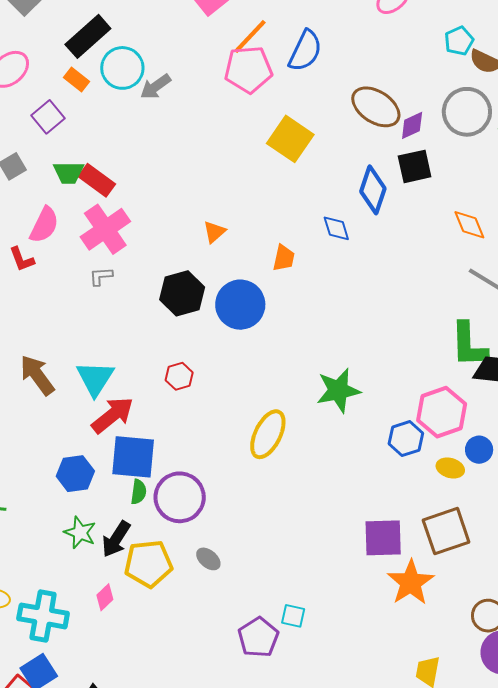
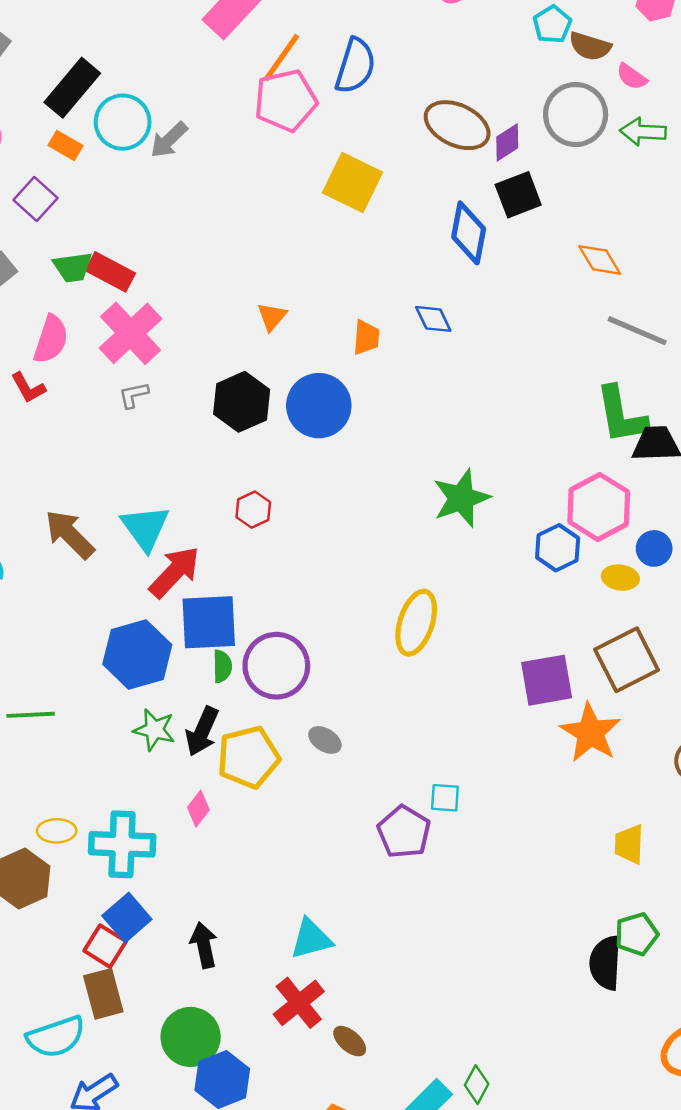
blue diamond: (336, 228) -> (433, 319), moved
yellow ellipse: (268, 434) -> (416, 623), moved
blue hexagon: (75, 474) -> (137, 654), size x1.4

